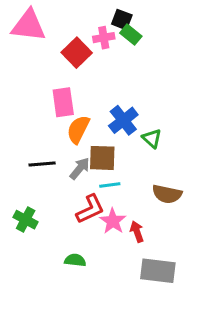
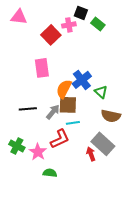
pink triangle: (29, 26) -> (19, 17), size x0.7
green rectangle: (131, 35) -> (98, 24), moved
orange semicircle: (78, 129) -> (64, 89), moved
brown semicircle: (167, 194) -> (111, 116), moved
pink star: (113, 221) -> (38, 152), moved
gray rectangle: (158, 271) -> (103, 144), moved, turned 35

